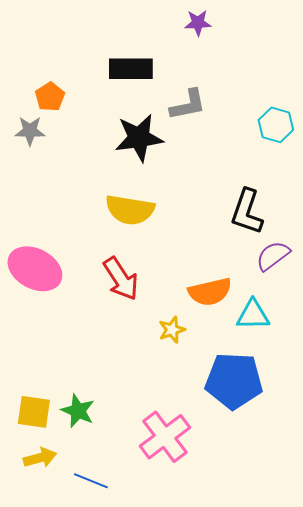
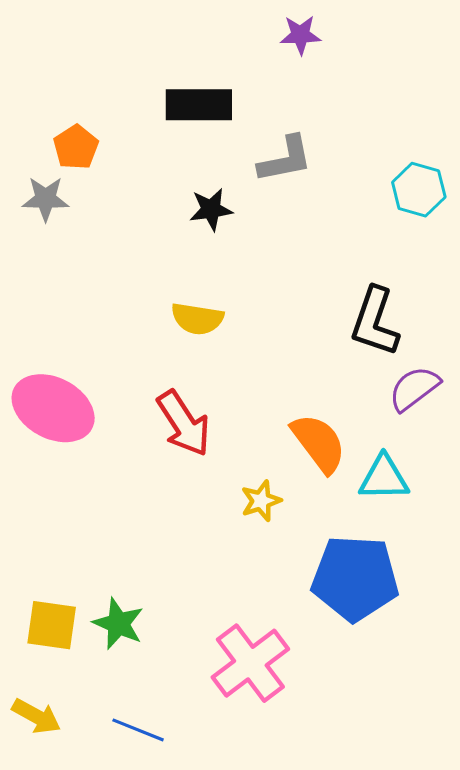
black star: (139, 138) -> (211, 209), size x0.6
yellow semicircle: (130, 210) -> (197, 319), size x0.7
orange semicircle: (210, 292) -> (319, 443), turned -114
yellow arrow: (40, 458) -> (36, 716), moved, turned 44

